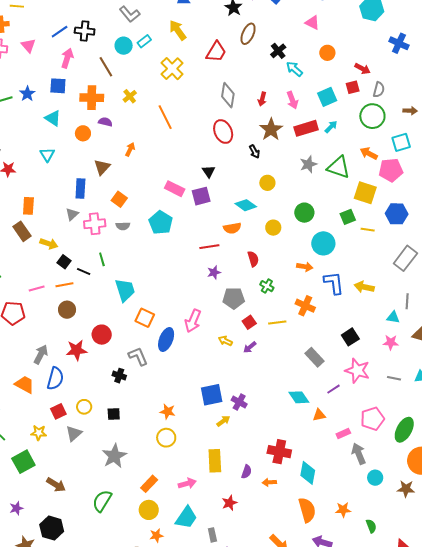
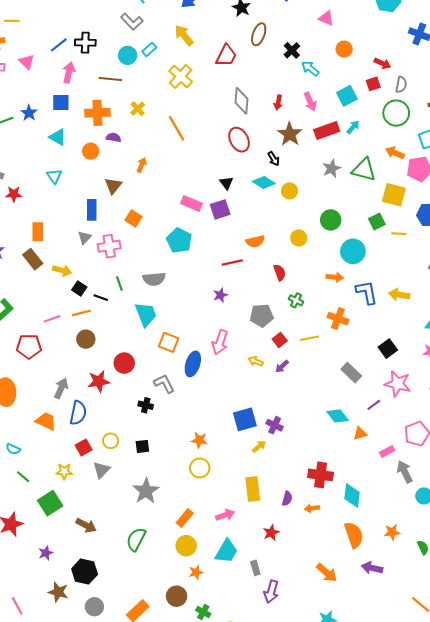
brown line: (106, 67) -> (110, 79), turned -50
cyan diamond: (246, 205) -> (264, 182), moved
gray semicircle: (123, 226) -> (154, 279), moved, size x1.5
purple star: (214, 272) -> (220, 295), moved

